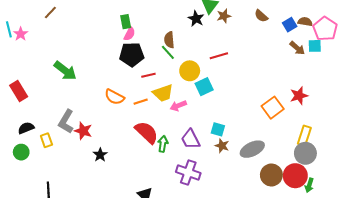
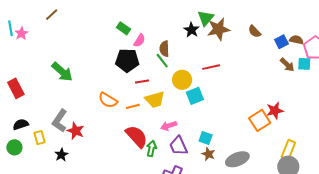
brown star: (224, 16) -> (218, 29), size x1.6
green rectangle: (126, 22) -> (124, 28), turned -48
pink semicircle: (129, 34) -> (139, 40), moved
red star: (299, 96) -> (275, 111), moved
pink arrow: (178, 106) -> (169, 126), moved
black star: (100, 155) -> (61, 155), moved

